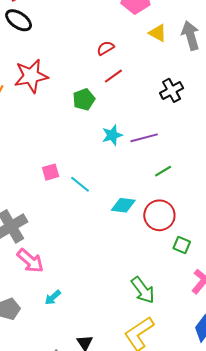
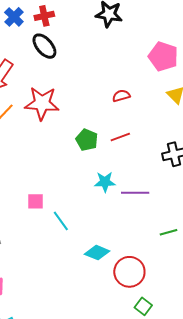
red line: (113, 76) -> (120, 137), moved
green pentagon: (84, 99) -> (87, 140), turned 30
green line: (163, 171) -> (169, 232), moved

